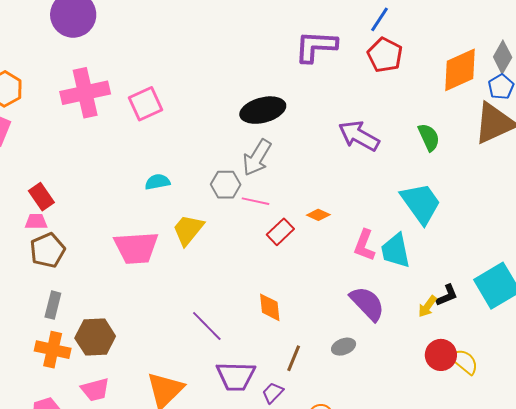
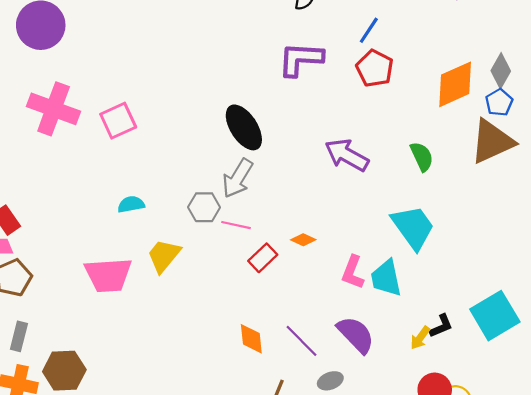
pink cross: (85, 93) -> (54, 109), turned 33
black ellipse: (263, 110) -> (244, 127), turned 72
purple line: (207, 326) -> (301, 341), moved

